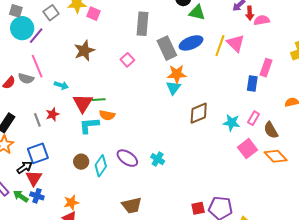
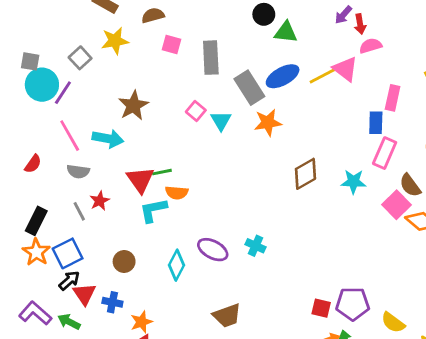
pink square: (93, 14) -> (172, 45), moved
pink semicircle: (262, 20) -> (371, 46), moved
yellow line: (220, 46) -> (324, 75), turned 50
gray semicircle: (26, 78) -> (78, 171), moved
cyan arrow: (61, 85) -> (108, 139), moved, size x1.5
cyan triangle: (173, 88) -> (221, 121), moved
pink rectangle: (254, 118) -> (385, 153), moved, size x1.5
pink square: (248, 149) -> (397, 205), moved
blue square: (38, 153) -> (68, 253), moved
brown circle: (81, 162) -> (124, 262), moved
blue cross: (37, 196) -> (112, 302), moved
red square: (198, 208) -> (321, 308), turned 32

